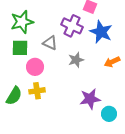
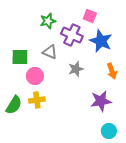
green star: (22, 22) -> (48, 21), moved, size x0.7
orange arrow: (112, 62) -> (112, 71), turned -84
purple star: (90, 99) -> (101, 101), moved
cyan circle: (109, 114) -> (109, 131), moved

